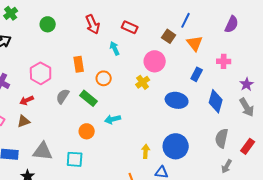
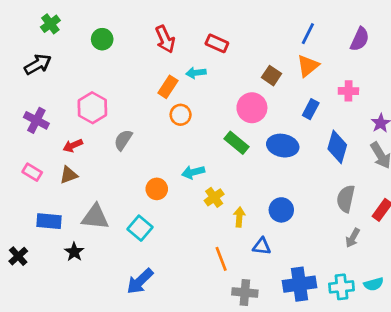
blue line: (186, 20) -> (308, 34), moved
brown square: (169, 36) -> (272, 76), moved
orange triangle: (195, 43) -> (308, 66), turned 30
cyan arrow: (115, 48) -> (196, 73), turned -72
pink circle: (155, 61) -> (252, 108), moved
orange rectangle: (79, 64) -> (168, 87), moved, turned 42
yellow cross: (143, 82) -> (214, 197), moved
green rectangle: (89, 98) -> (237, 143), moved
blue circle: (176, 146) -> (281, 210), size x0.7
cyan square: (75, 159) -> (140, 228), turned 36

